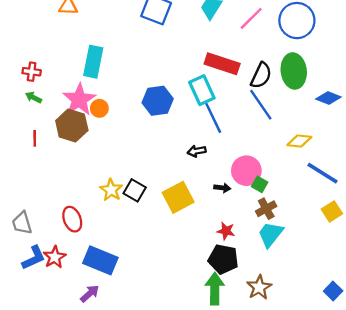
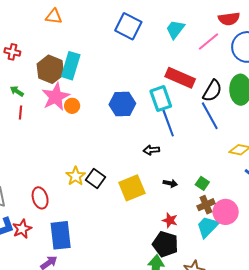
red cross: (32, 72) -> (12, 52), moved
brown hexagon: (72, 126) -> (50, 69), moved
red line: (35, 138) -> (21, 112), moved
pink circle: (246, 171) -> (226, 212), moved
blue rectangle: (100, 260) -> (61, 235), turned 56

